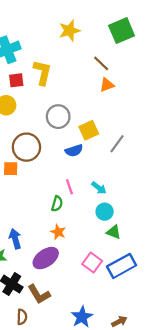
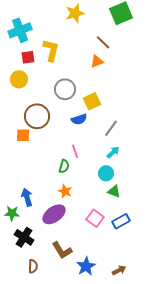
orange triangle: (107, 85) -> (97, 61), moved
gray line: (117, 144) -> (111, 128), moved
cyan arrow: (99, 188) -> (113, 152), moved, turned -80
blue rectangle: (122, 266) -> (121, 221), size x0.7
brown L-shape: (39, 294) -> (62, 250), moved

